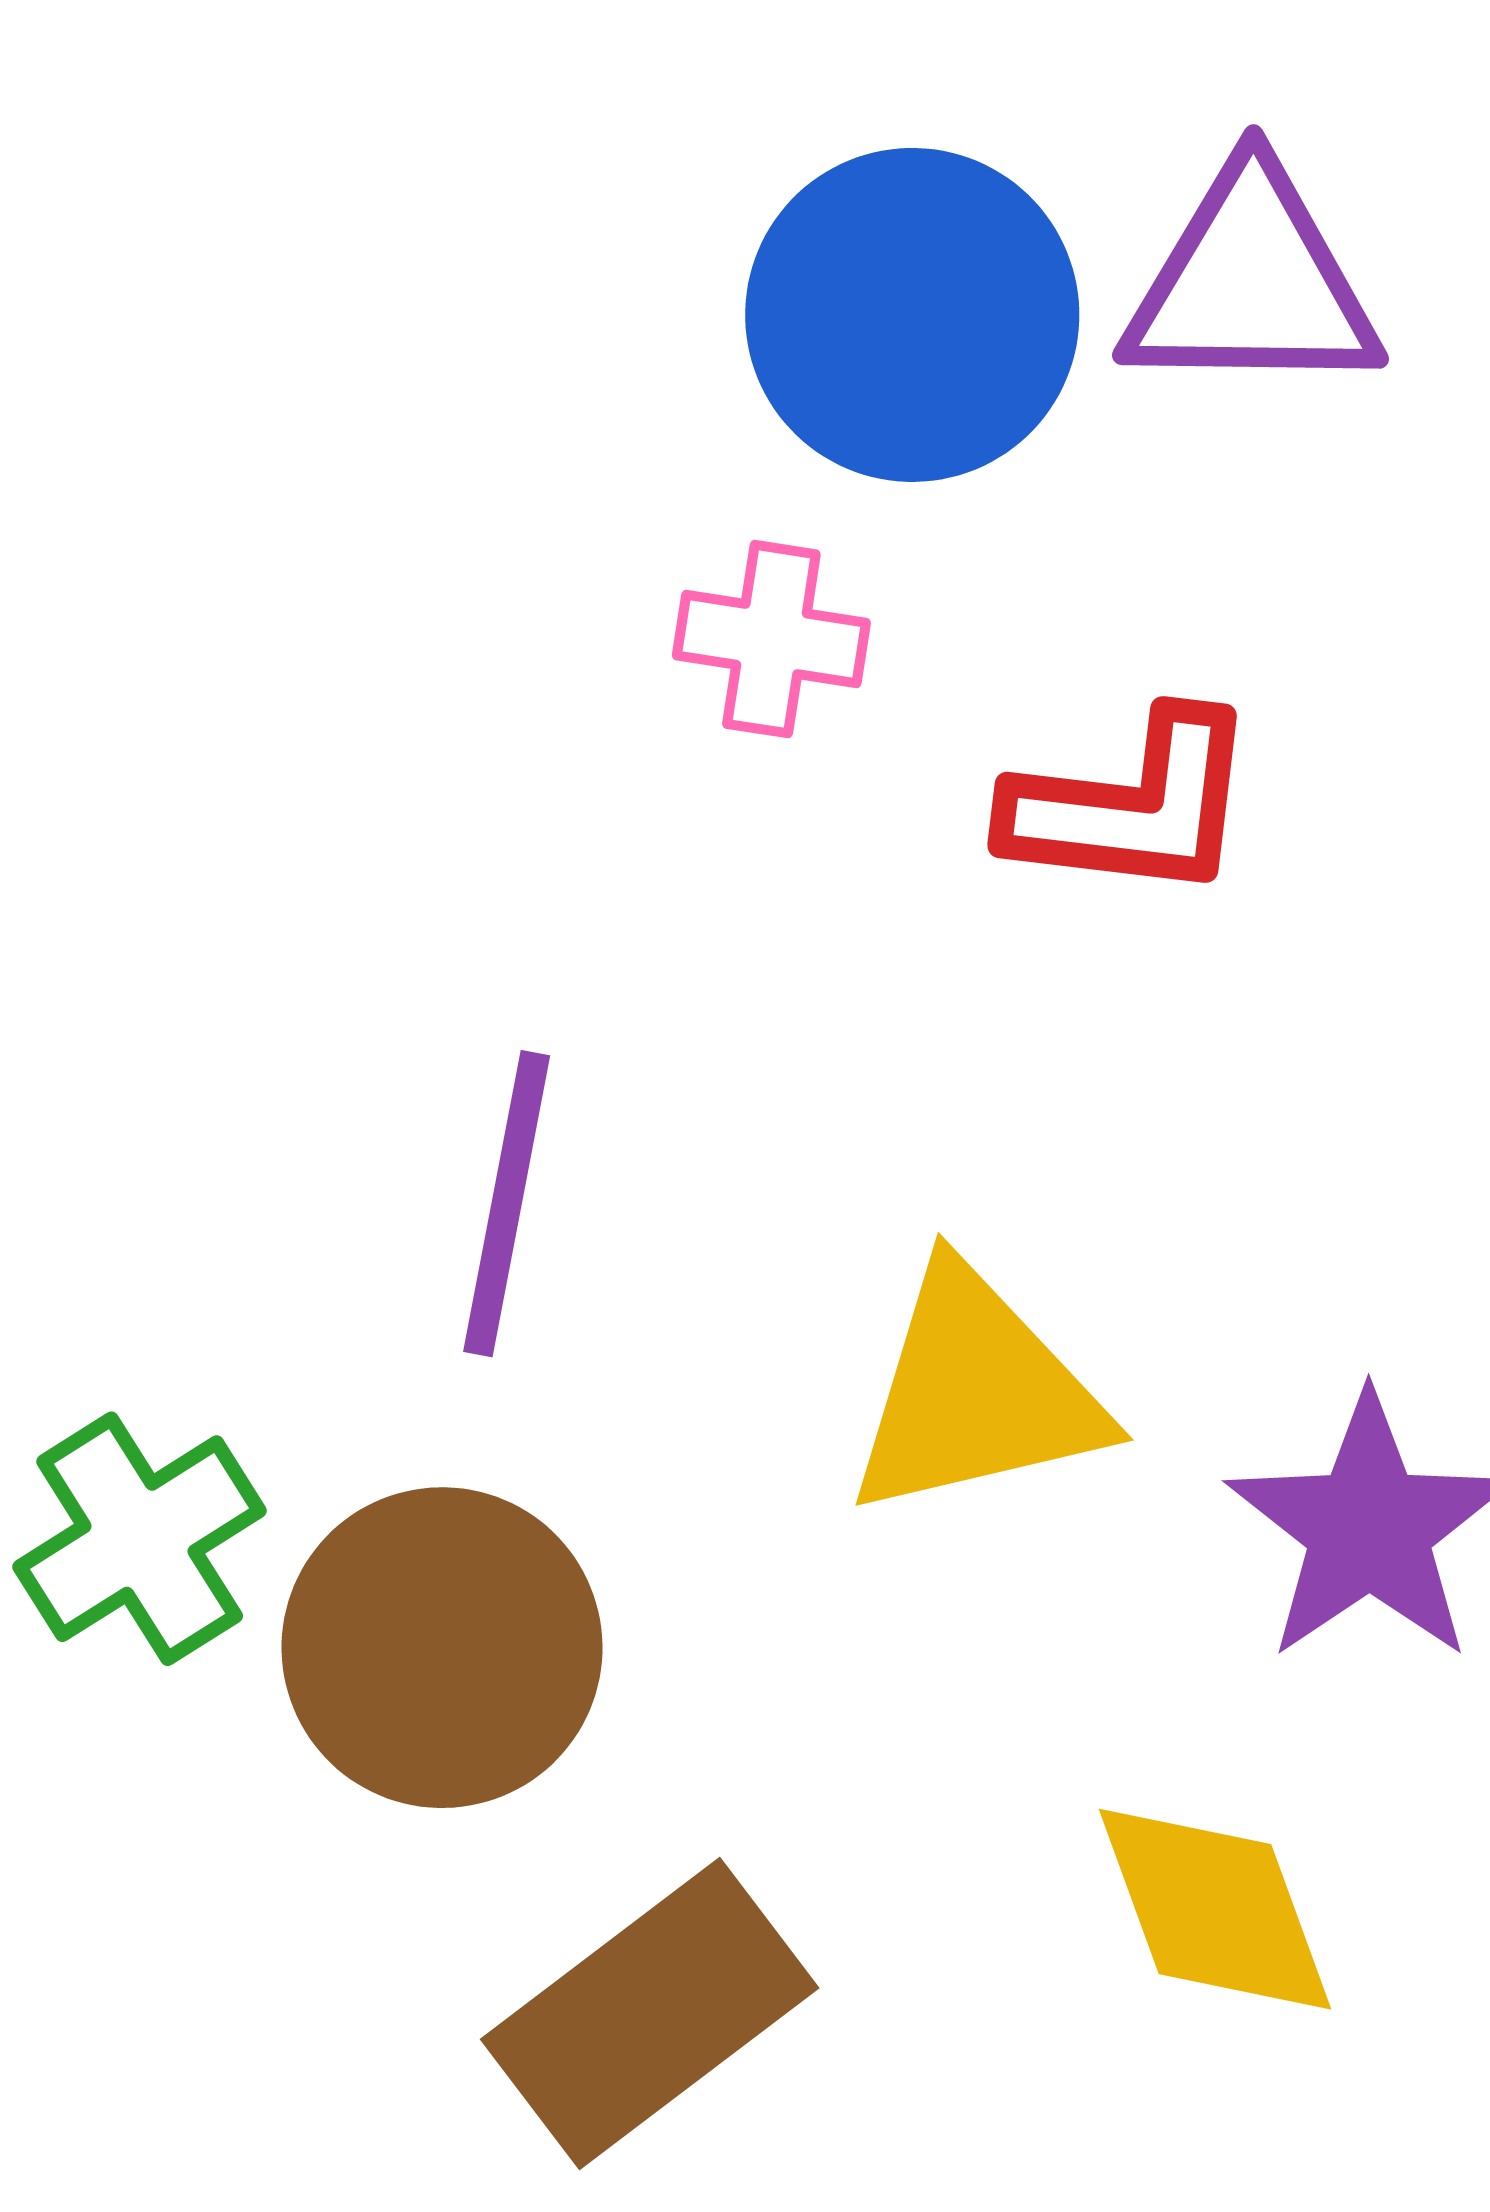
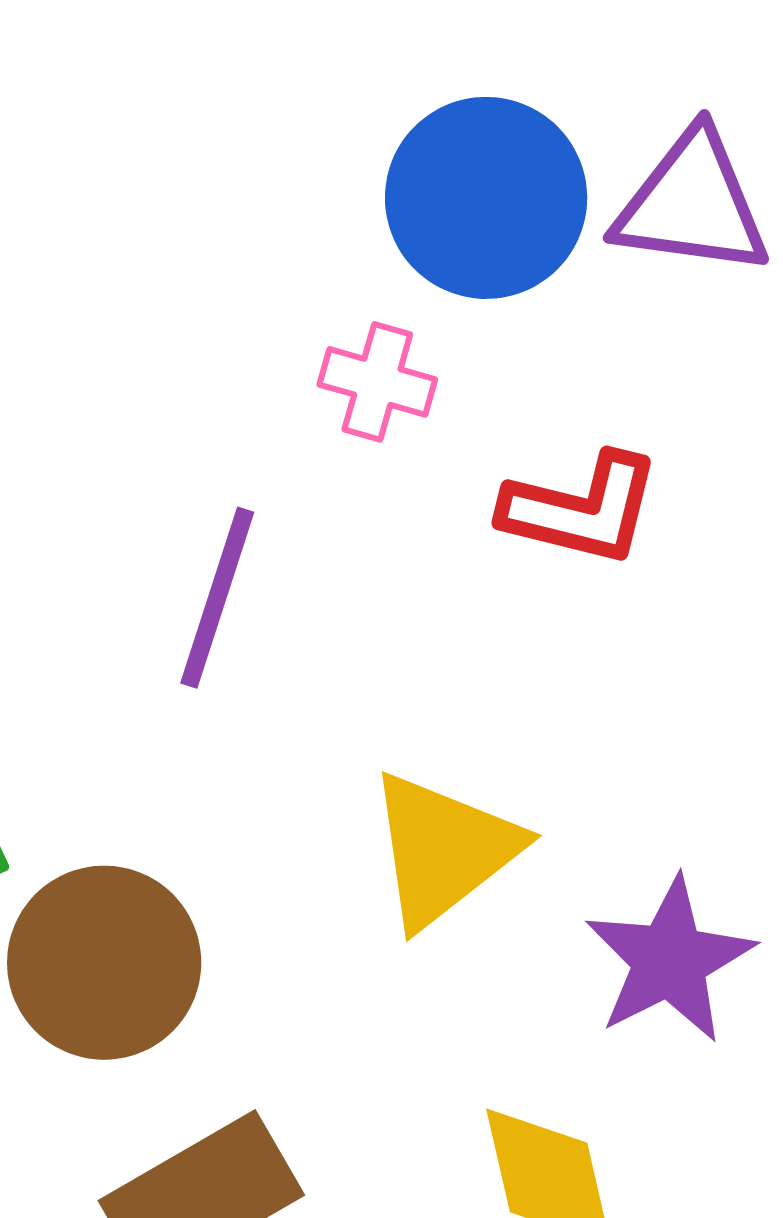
purple line: (507, 1204) -> (217, 598), moved
yellow triangle: (976, 1393) -> (444, 850), turned -32

